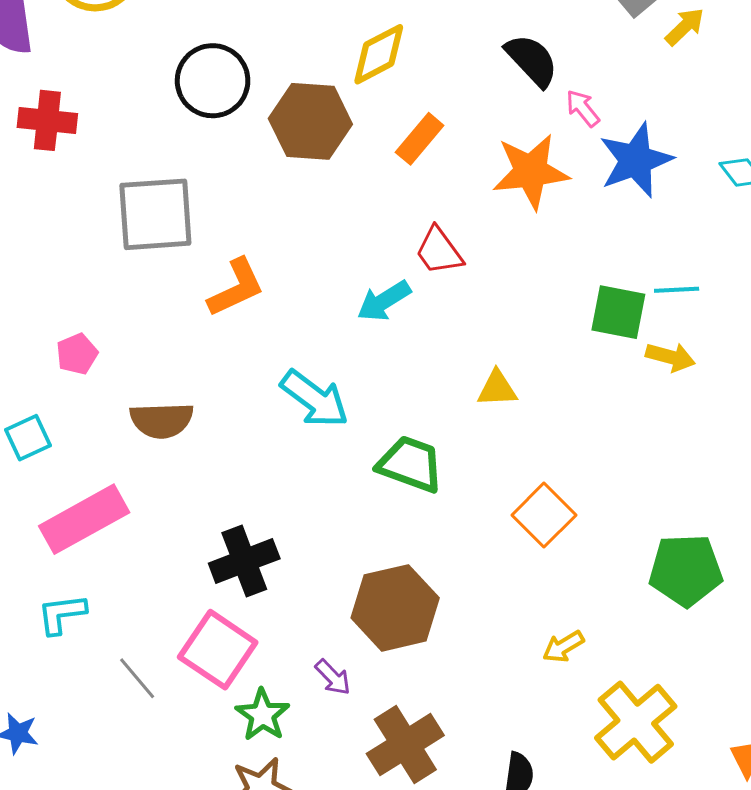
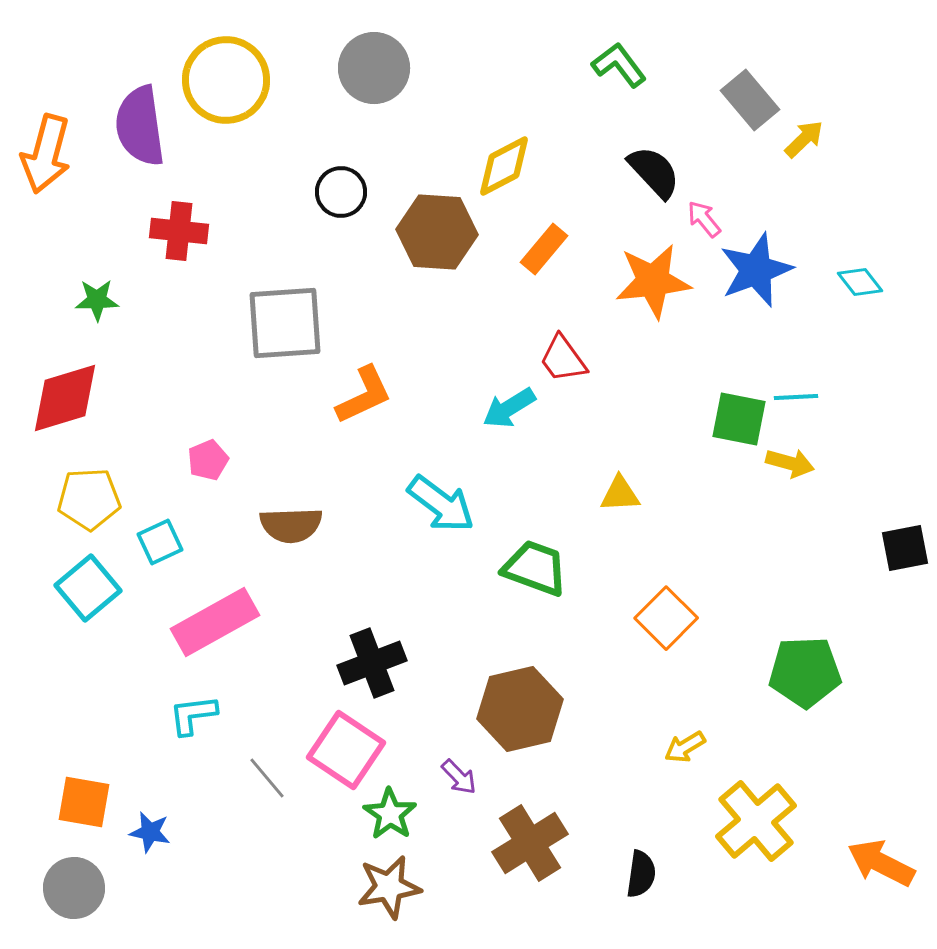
black circle: (213, 81) -> (341, 192), size x0.7

